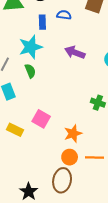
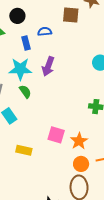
cyan star: (31, 47) -> (20, 69), turned 30
purple arrow: (75, 52) -> (48, 66), moved, turned -78
pink square: (41, 119) -> (56, 135), moved

